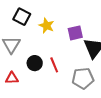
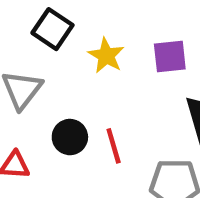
purple square: (75, 33) -> (170, 57), moved

